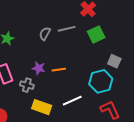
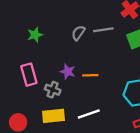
white line: (72, 101) -> (89, 114), moved
yellow rectangle: (42, 107) -> (53, 116), moved, turned -30

